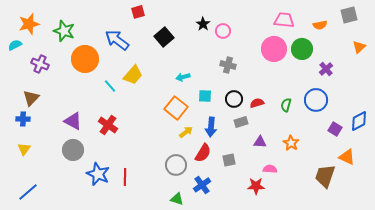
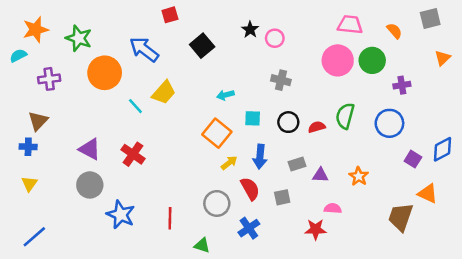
orange semicircle: (320, 25) -> (394, 31), turned -120
purple cross: (40, 64) -> (49, 79), turned -30
purple cross: (326, 69) -> (402, 85), turned 32
green semicircle: (286, 105) -> (345, 116), moved, size x1.5
gray rectangle: (241, 122) -> (297, 164), moved
red semicircle: (203, 153) -> (250, 189), turned -60
red line: (125, 177) -> (170, 218), moved
green triangle: (177, 199) -> (202, 245), moved

